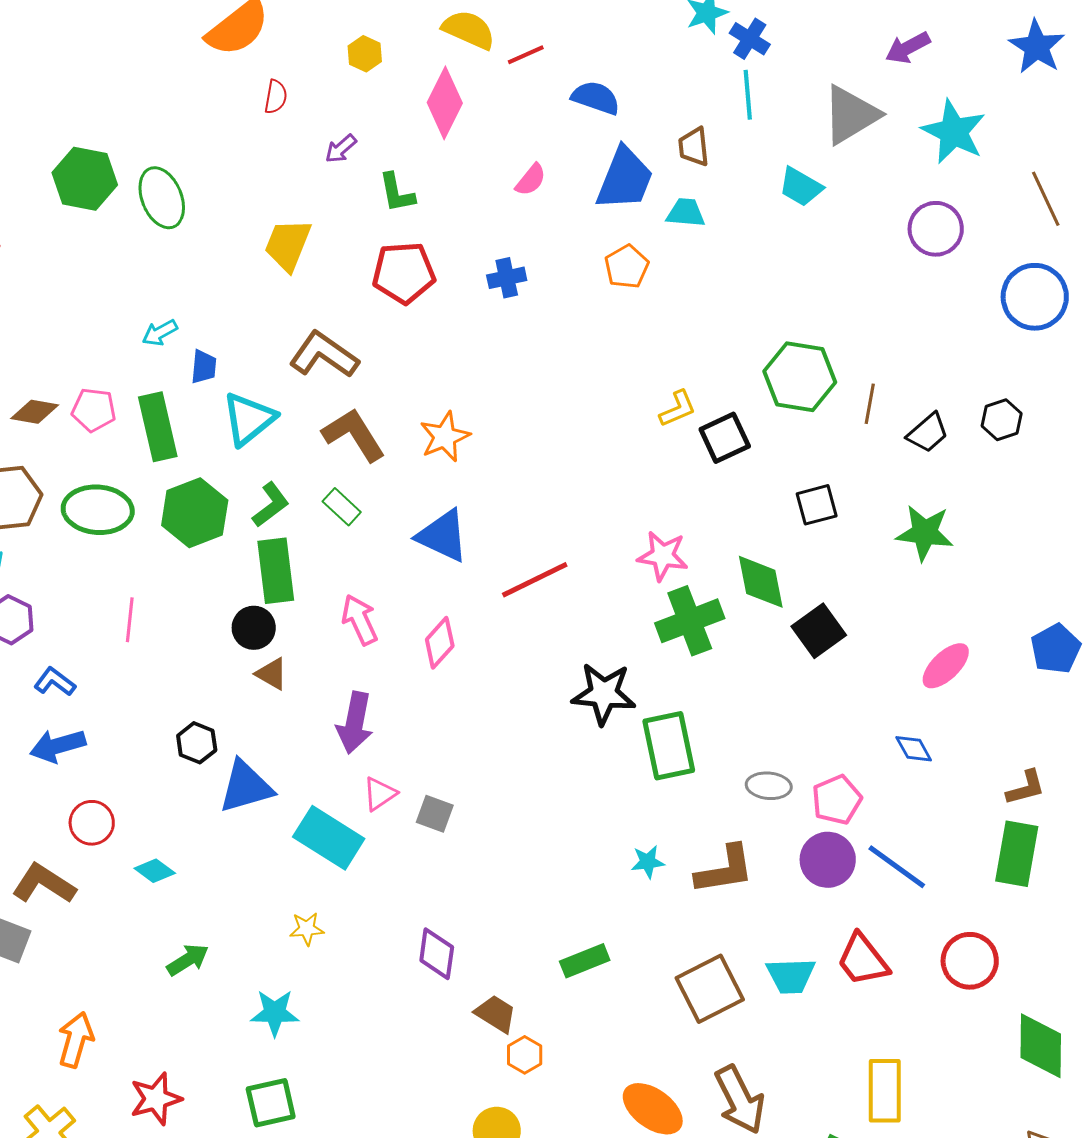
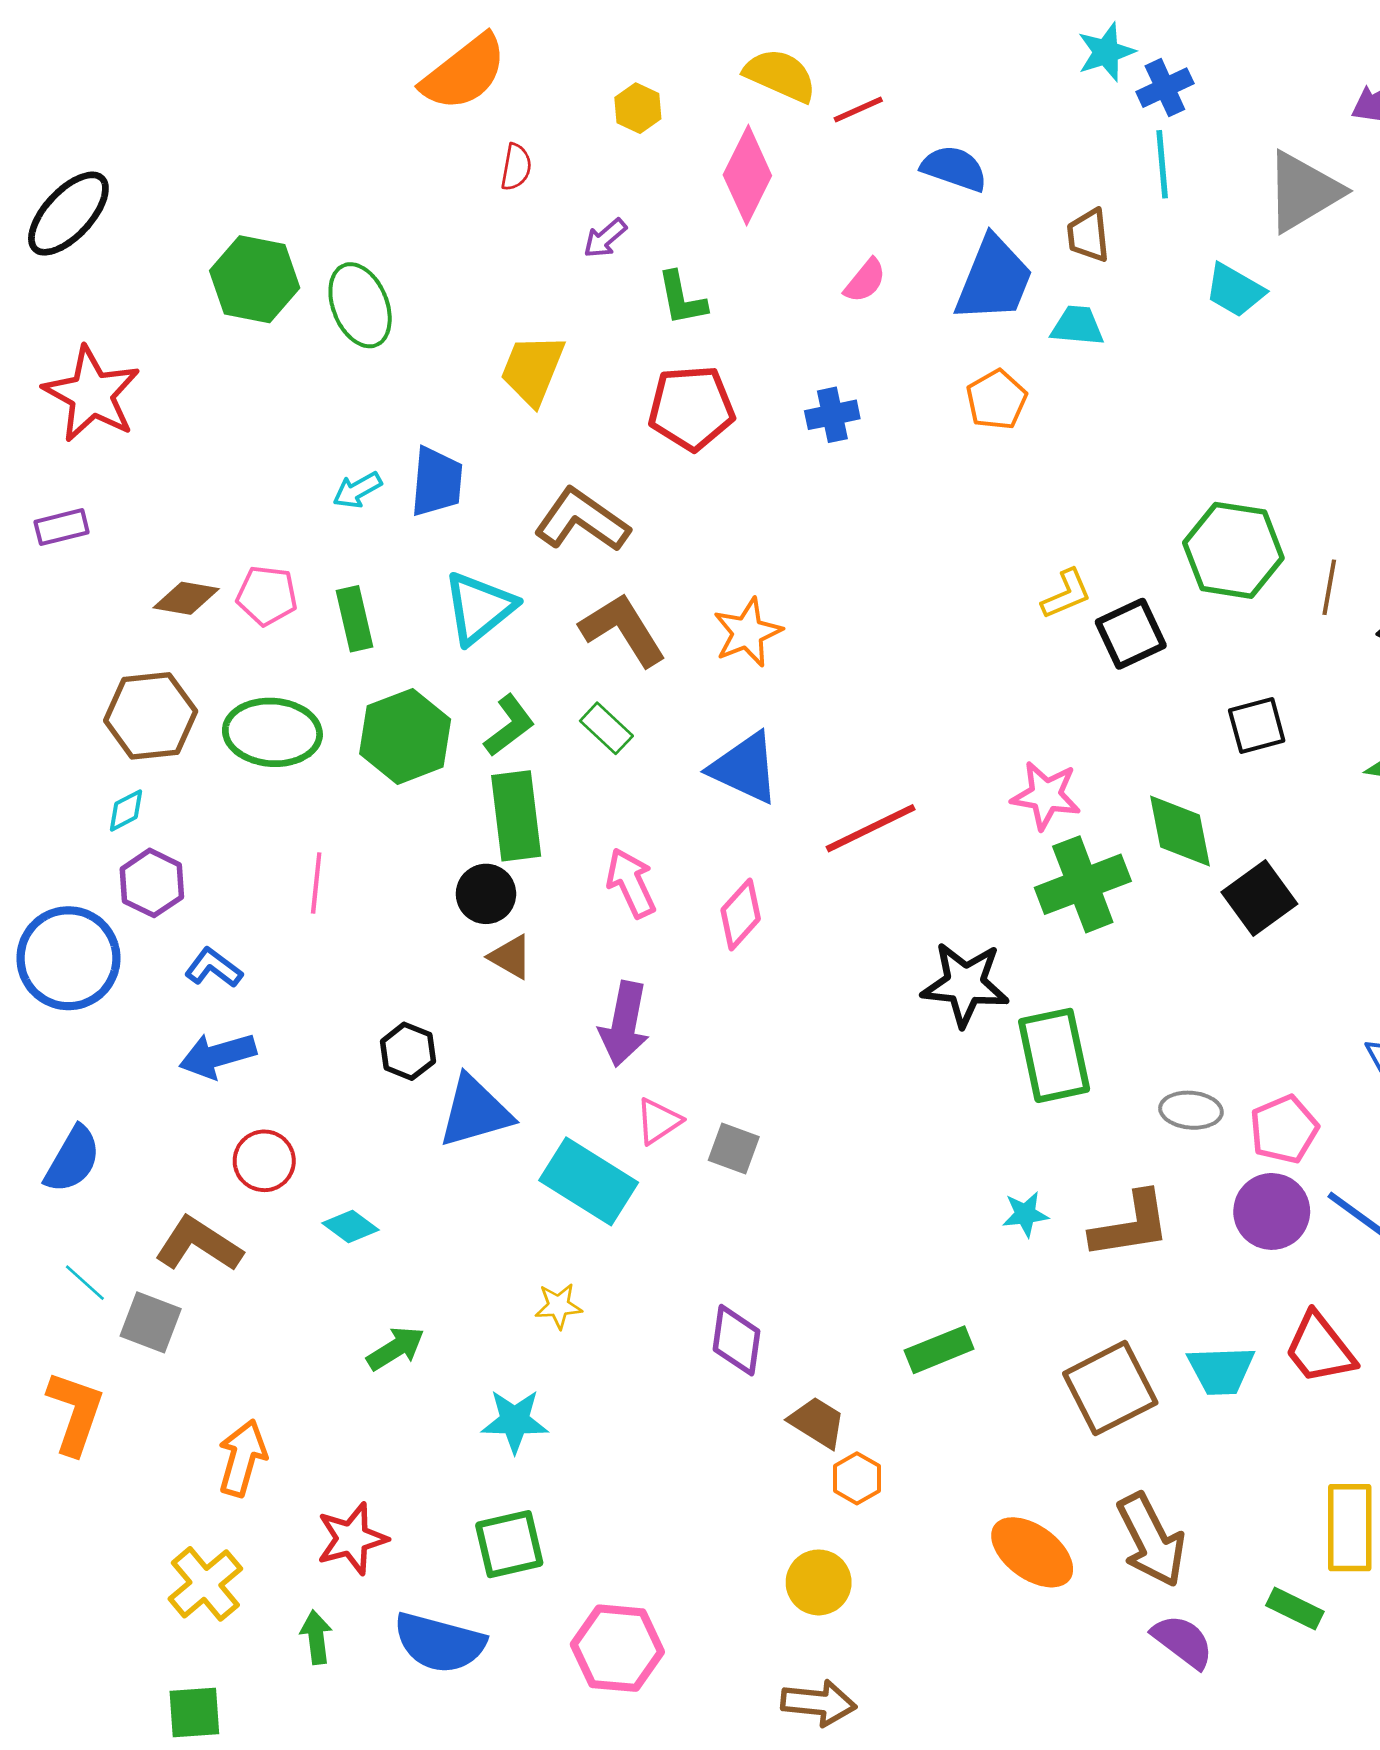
blue cross: (750, 39) -> (1165, 88), turned 33
blue trapezoid: (204, 367) -> (437, 482), moved, size x1.5
green rectangle: (158, 427) -> (355, 619), size x0.7

